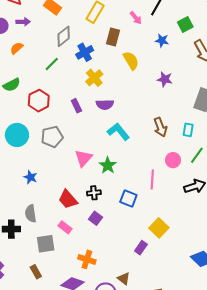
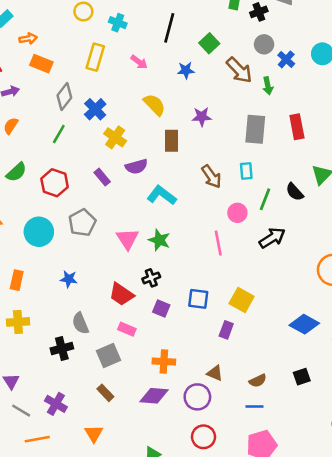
pink arrow: (136, 18) -> (139, 62), moved
brown rectangle: (113, 37) -> (171, 141), moved
blue square: (128, 198) -> (198, 299), moved

